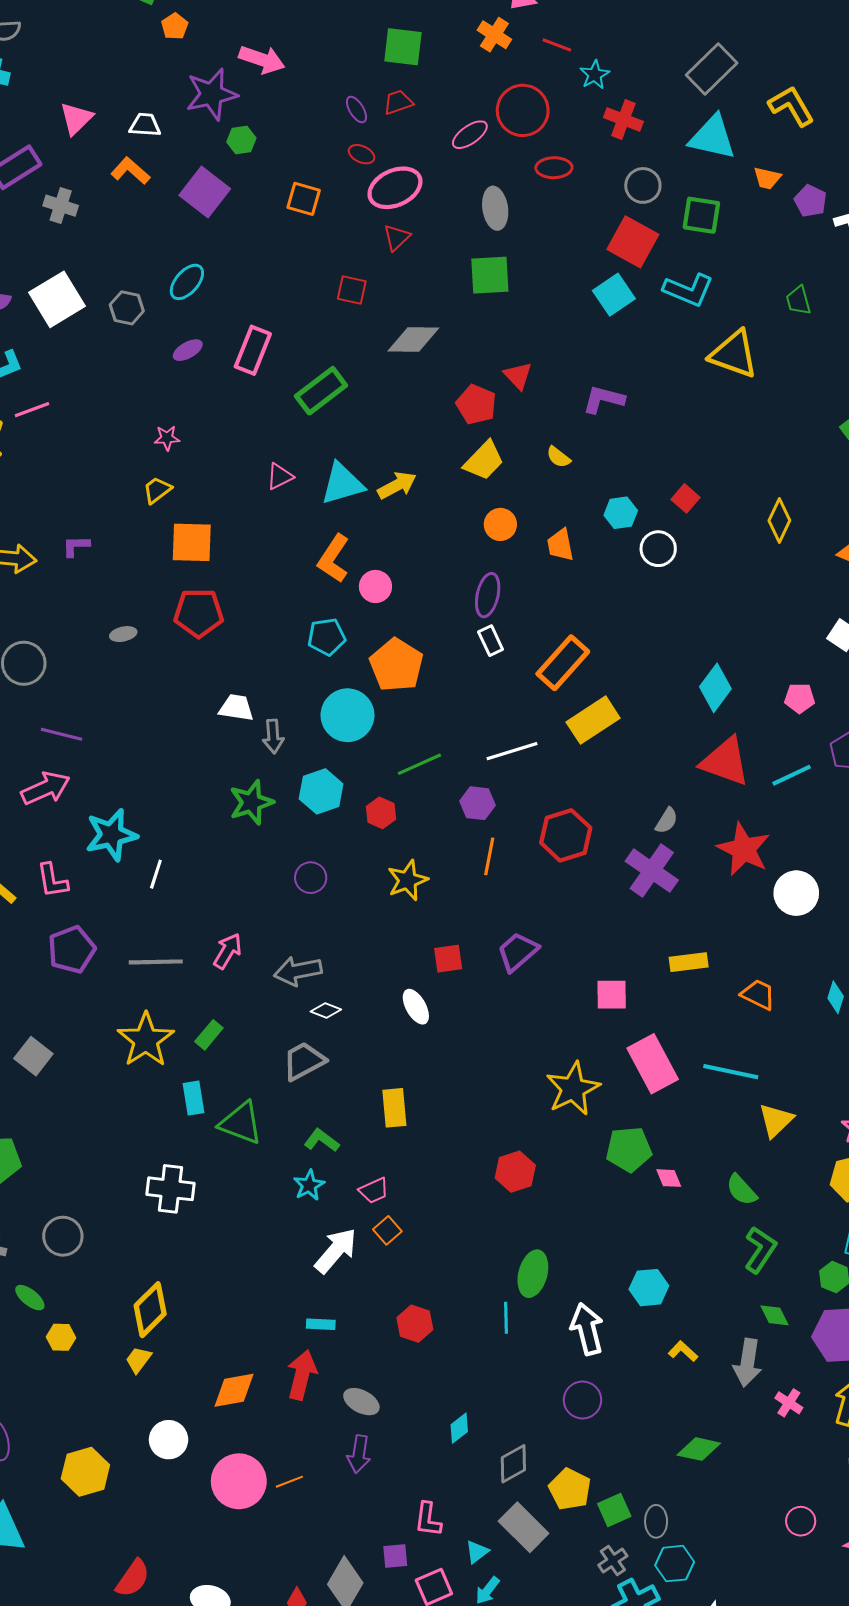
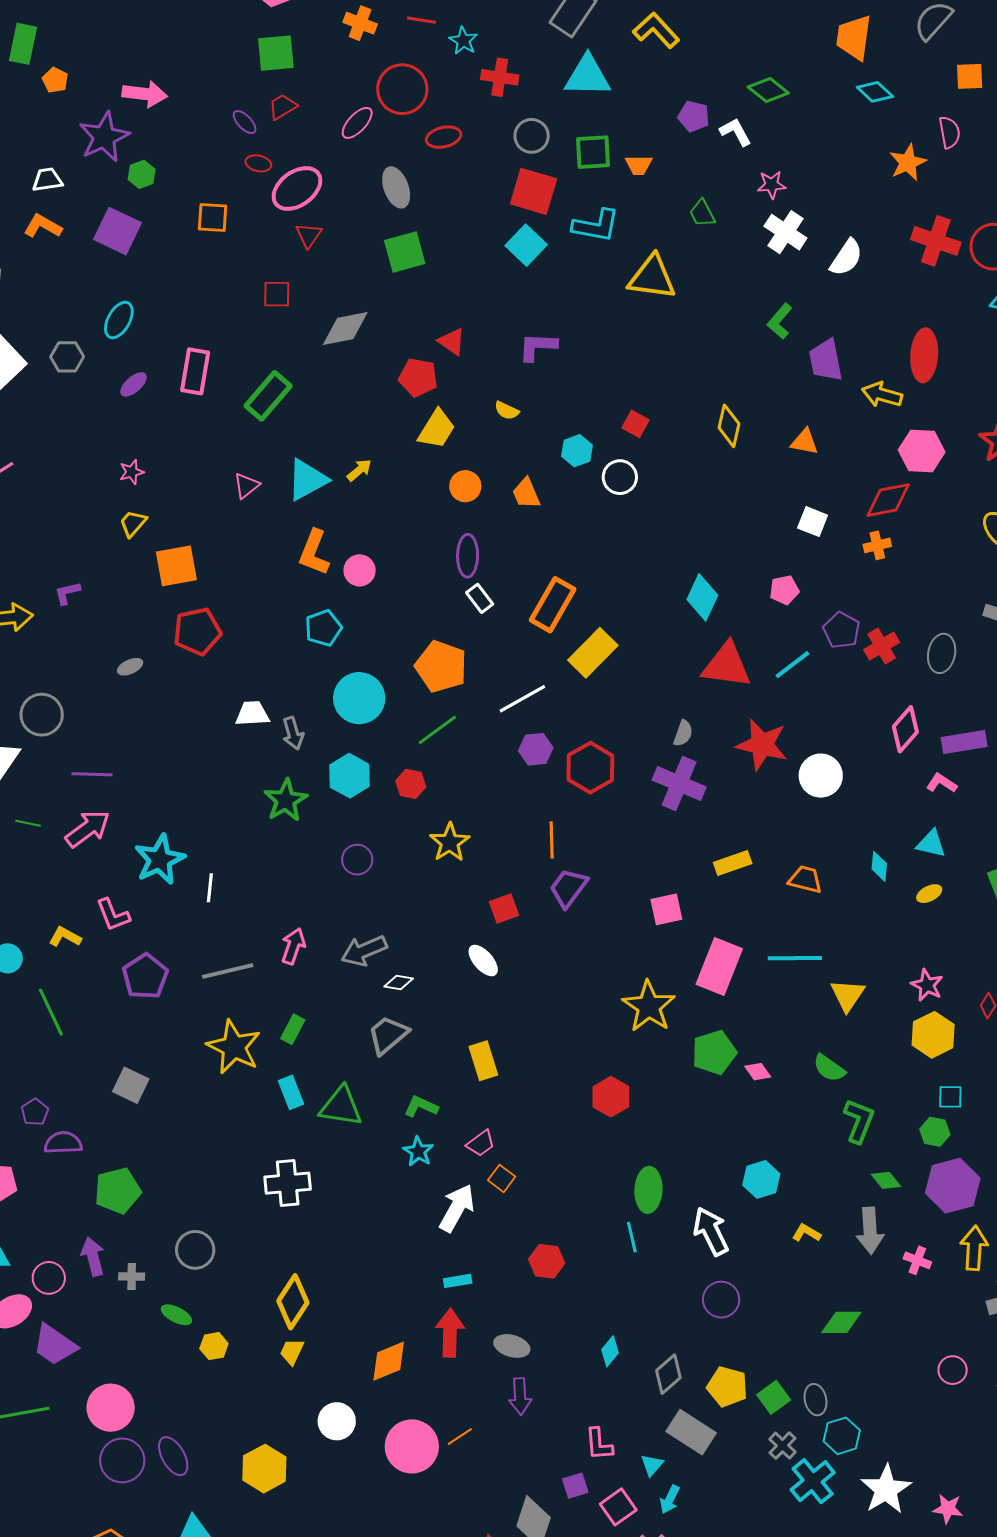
orange trapezoid: (767, 178) -> (639, 165), moved
yellow arrow: (397, 485) -> (359, 470), size x0.7
orange pentagon: (396, 665) -> (441, 666), moved
purple hexagon: (477, 803) -> (536, 749), moved
orange line: (489, 856) -> (552, 840), moved
pink rectangle: (653, 1064) -> (719, 966), turned 62

